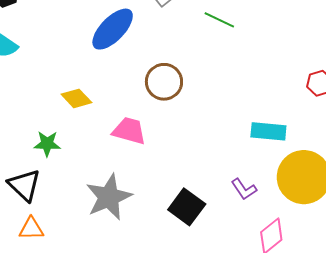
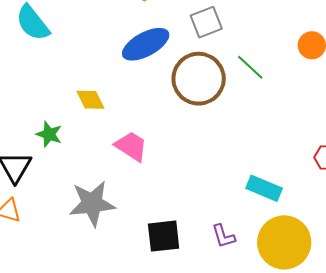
brown circle: (164, 82) -> (199, 79), moved, size x1.4
black square: (187, 207) -> (164, 236), turned 30

